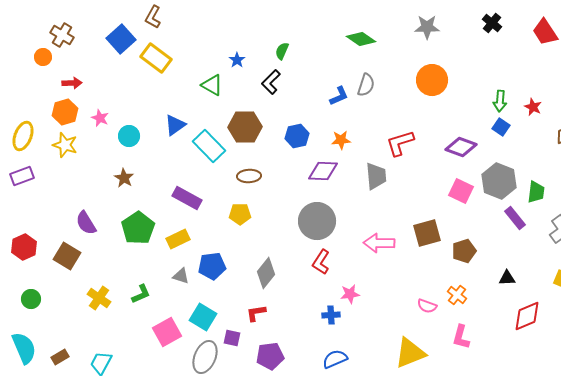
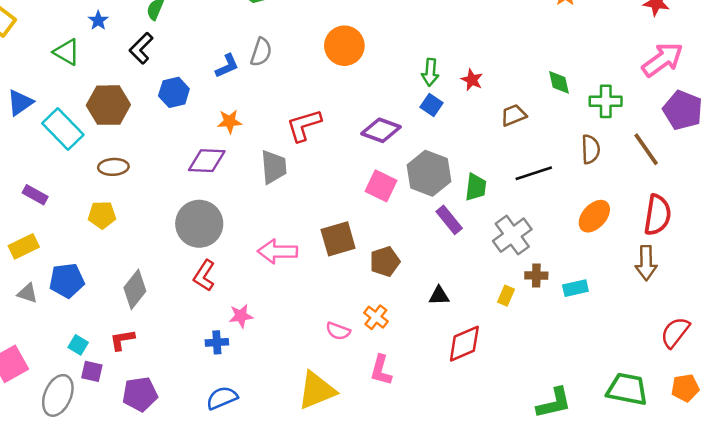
blue hexagon: (297, 136) -> (174, 92), moved
purple rectangle: (187, 198) -> (35, 195), size x0.7
cyan square: (203, 317) -> (78, 345), moved, size x0.6

